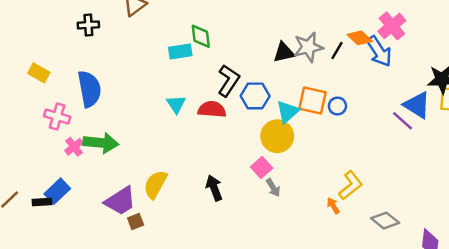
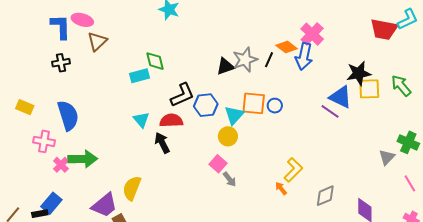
blue arrow: (379, 51) -> (304, 56), turned 52
black L-shape: (229, 81) -> (182, 95), turned 40
yellow circle: (277, 136) -> (228, 136), size x0.7
black arrow: (214, 188) -> (162, 143), moved
gray diamond: (385, 221) -> (325, 196), turned -55

